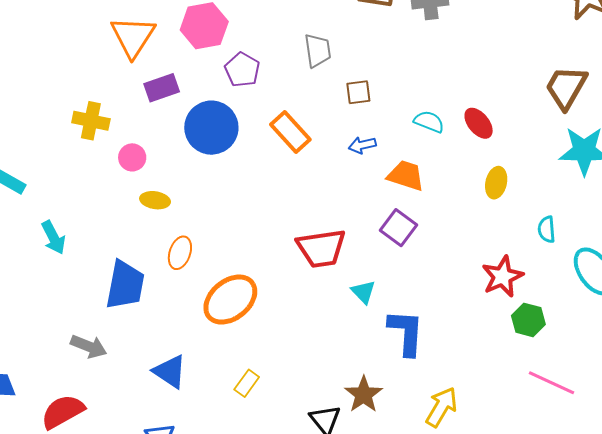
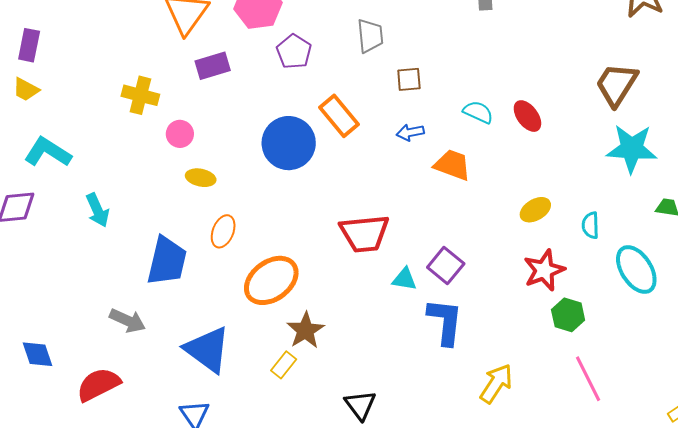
blue circle: (211, 128) -> (289, 143), moved
yellow ellipse: (496, 183) -> (535, 210), moved, turned 44
purple square: (398, 228) -> (446, 265), moved
cyan triangle: (363, 292) -> (404, 279), turned -40
blue triangle: (170, 372) -> (207, 350), size x1.4
pink line: (551, 383) -> (588, 379), turned 36
brown star: (364, 394) -> (305, 330), moved
yellow arrow: (441, 407) -> (496, 384), moved

